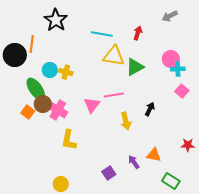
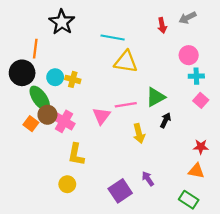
red arrow: (138, 33) -> (162, 25), moved, turned 152
black circle: (15, 55) -> (22, 73), moved
pink circle: (171, 59) -> (189, 55), moved
green triangle: (135, 67) -> (156, 97), moved
red star: (188, 145) -> (201, 147), moved
orange triangle: (154, 155) -> (196, 171), moved
purple square: (109, 173) -> (120, 191), size x1.5
yellow circle: (61, 184) -> (67, 184), moved

